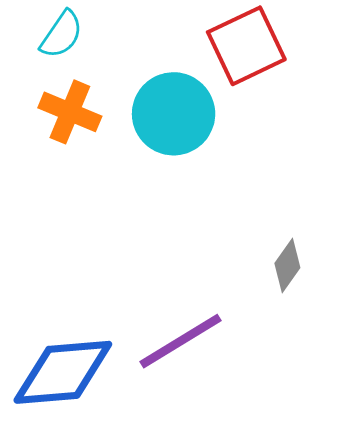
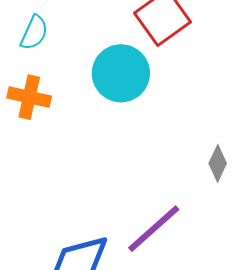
orange cross: (70, 112) -> (29, 97), moved

